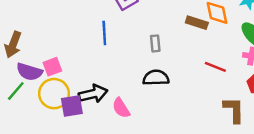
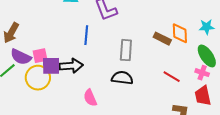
gray rectangle: (155, 43) -> (126, 50), size x1.5
black arrow: (93, 94) -> (71, 66), moved
purple square: (72, 106) -> (51, 66), moved

